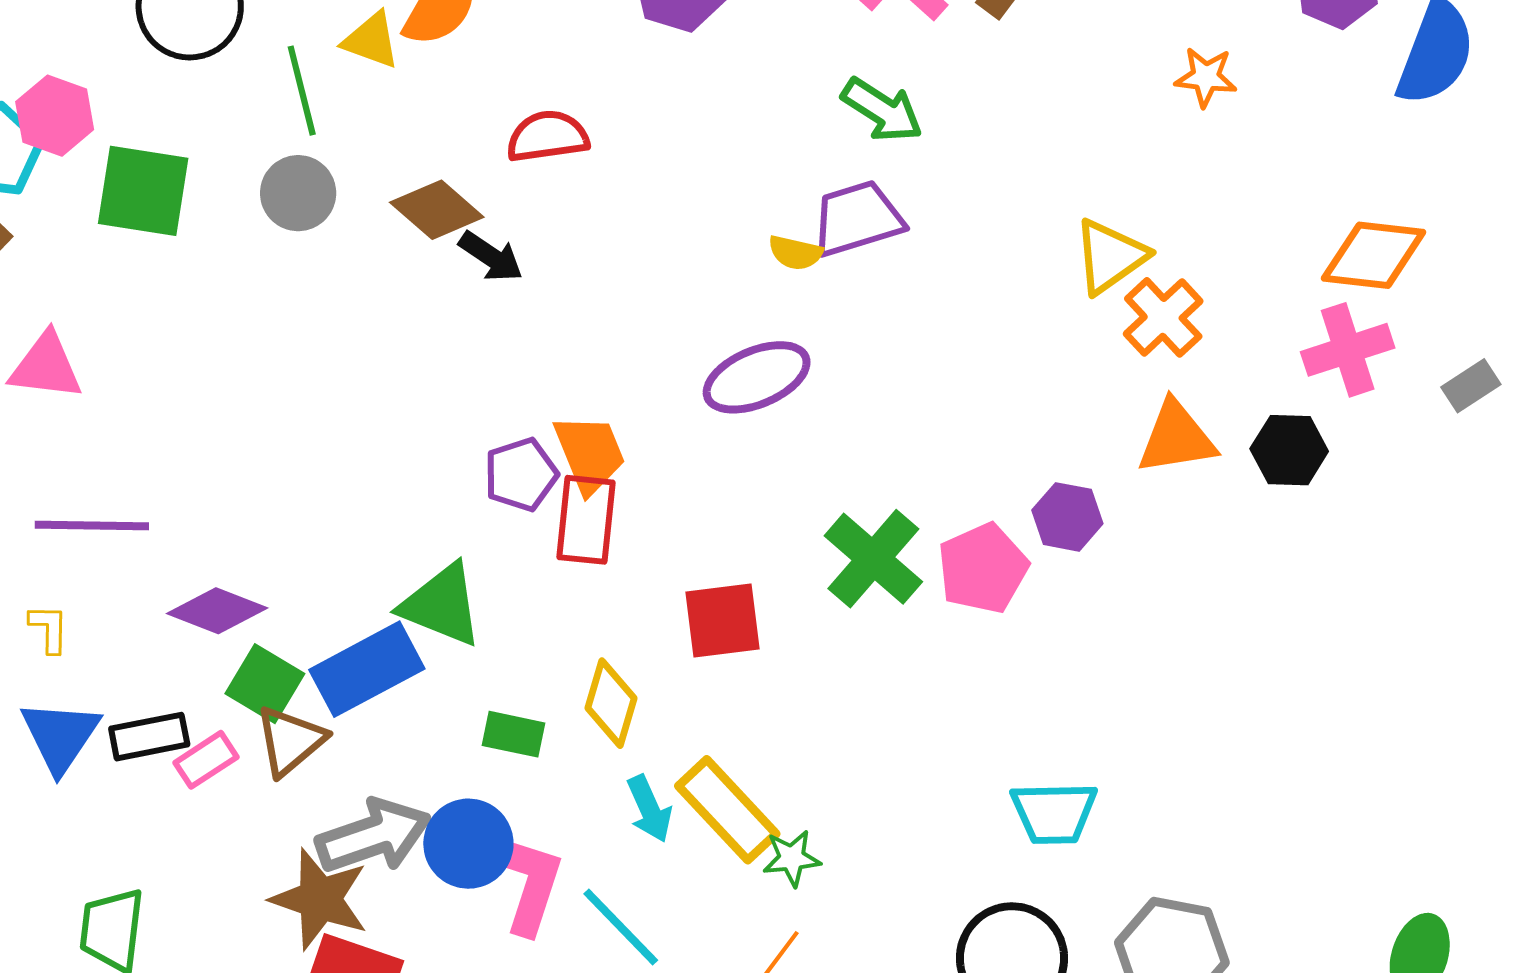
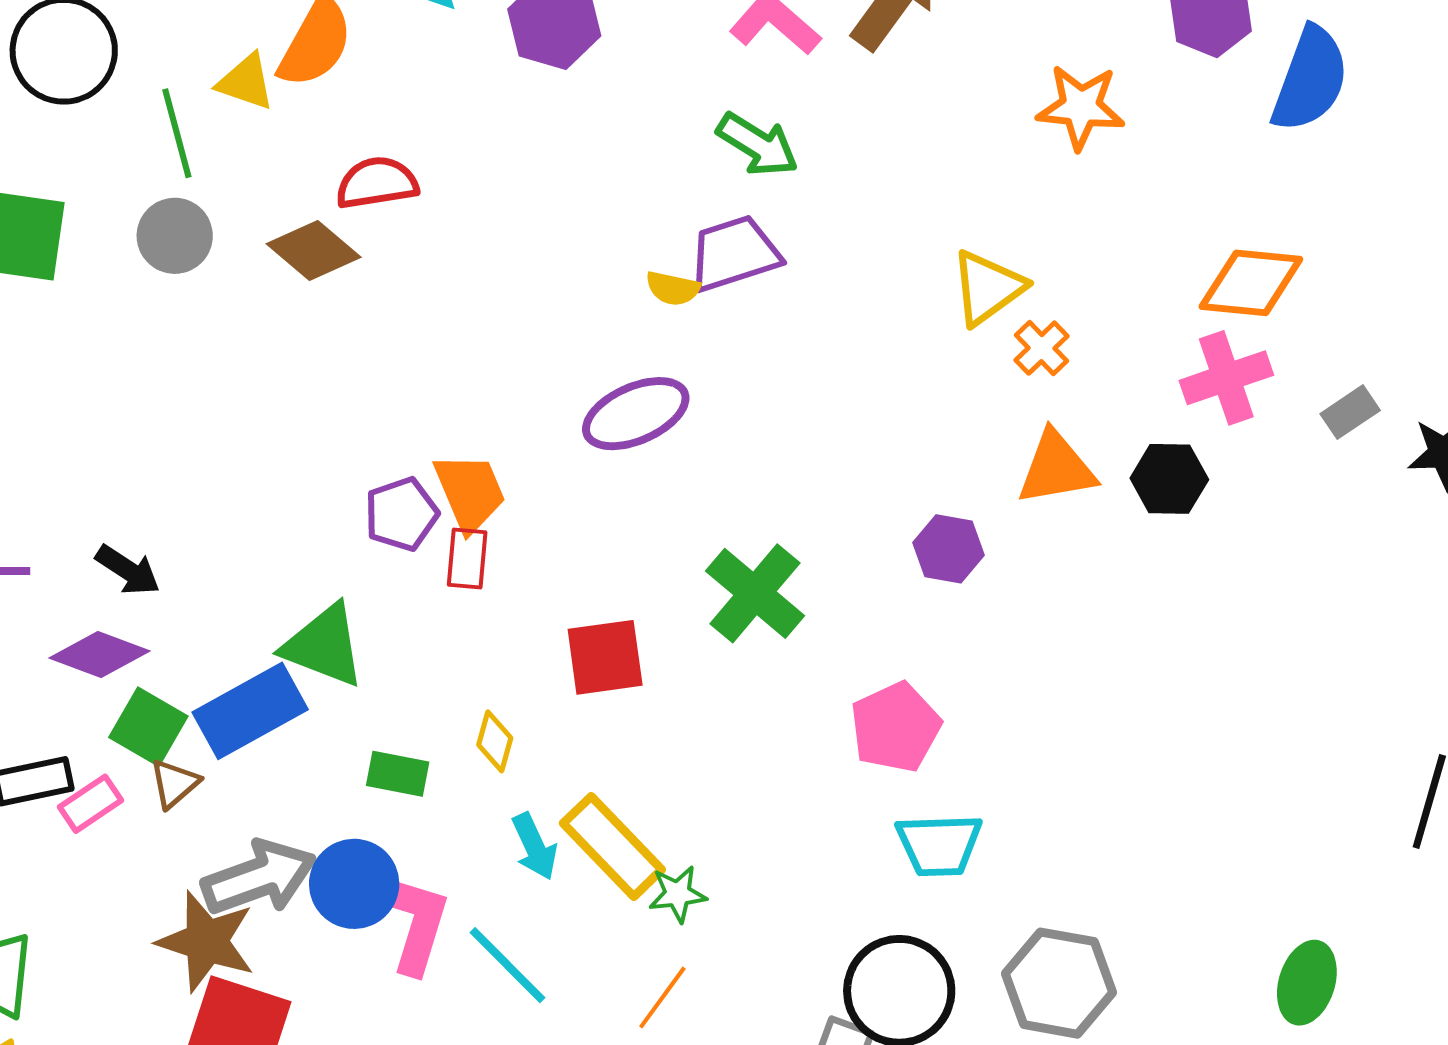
orange star: (1206, 77) -> (1081, 107), size x1.4
red semicircle: (548, 136) -> (377, 183), moved
black arrow: (491, 257) -> (128, 570), moved
orange cross: (1163, 317) -> (1042, 348), size x0.7
red rectangle: (586, 520) -> (467, 558), size x0.7
pink pentagon: (983, 568) -> (895, 727), moved
yellow diamond: (611, 703) -> (495, 741), size x0.7
brown triangle: (290, 741) -> (174, 783), size x0.7

